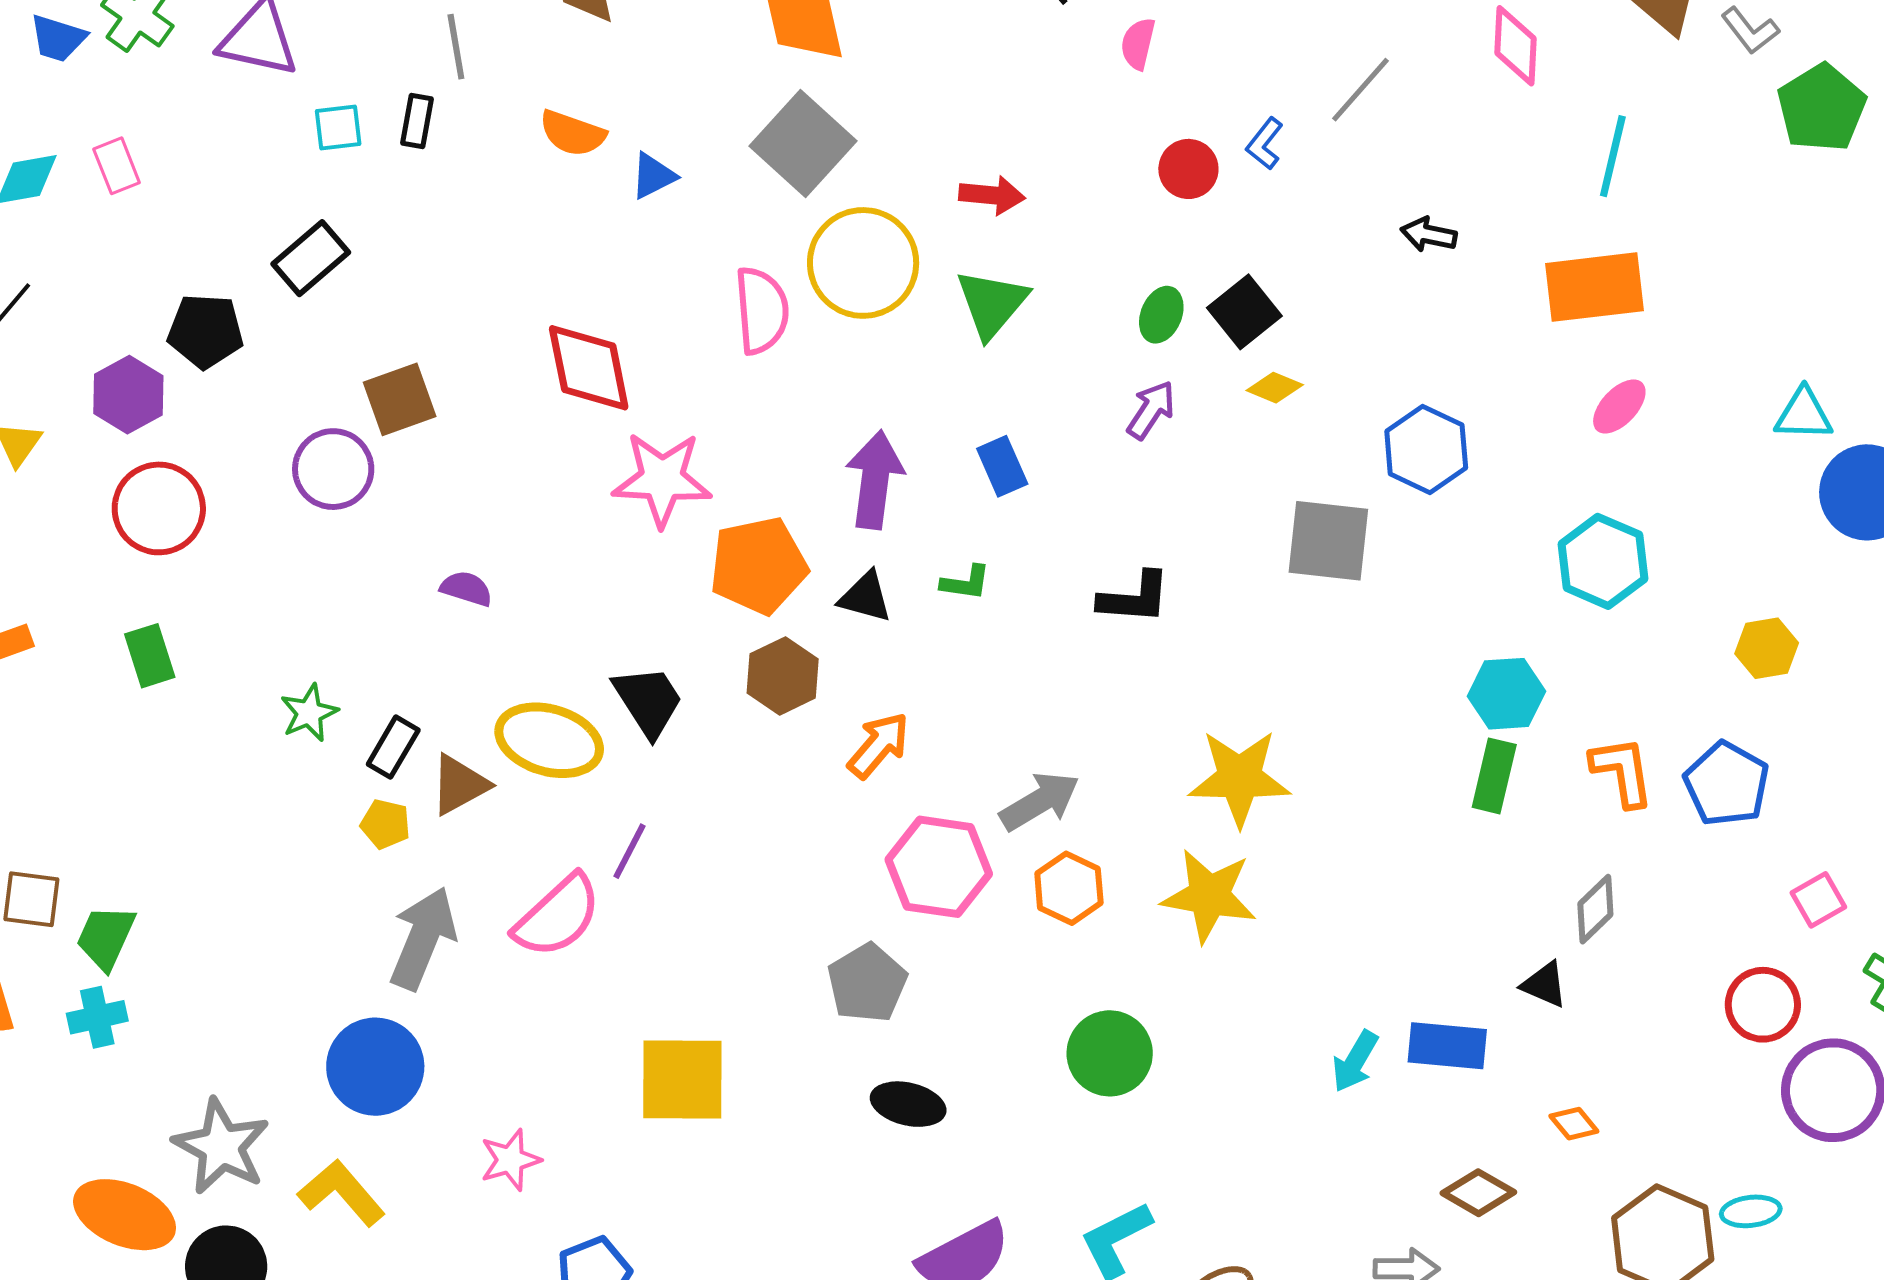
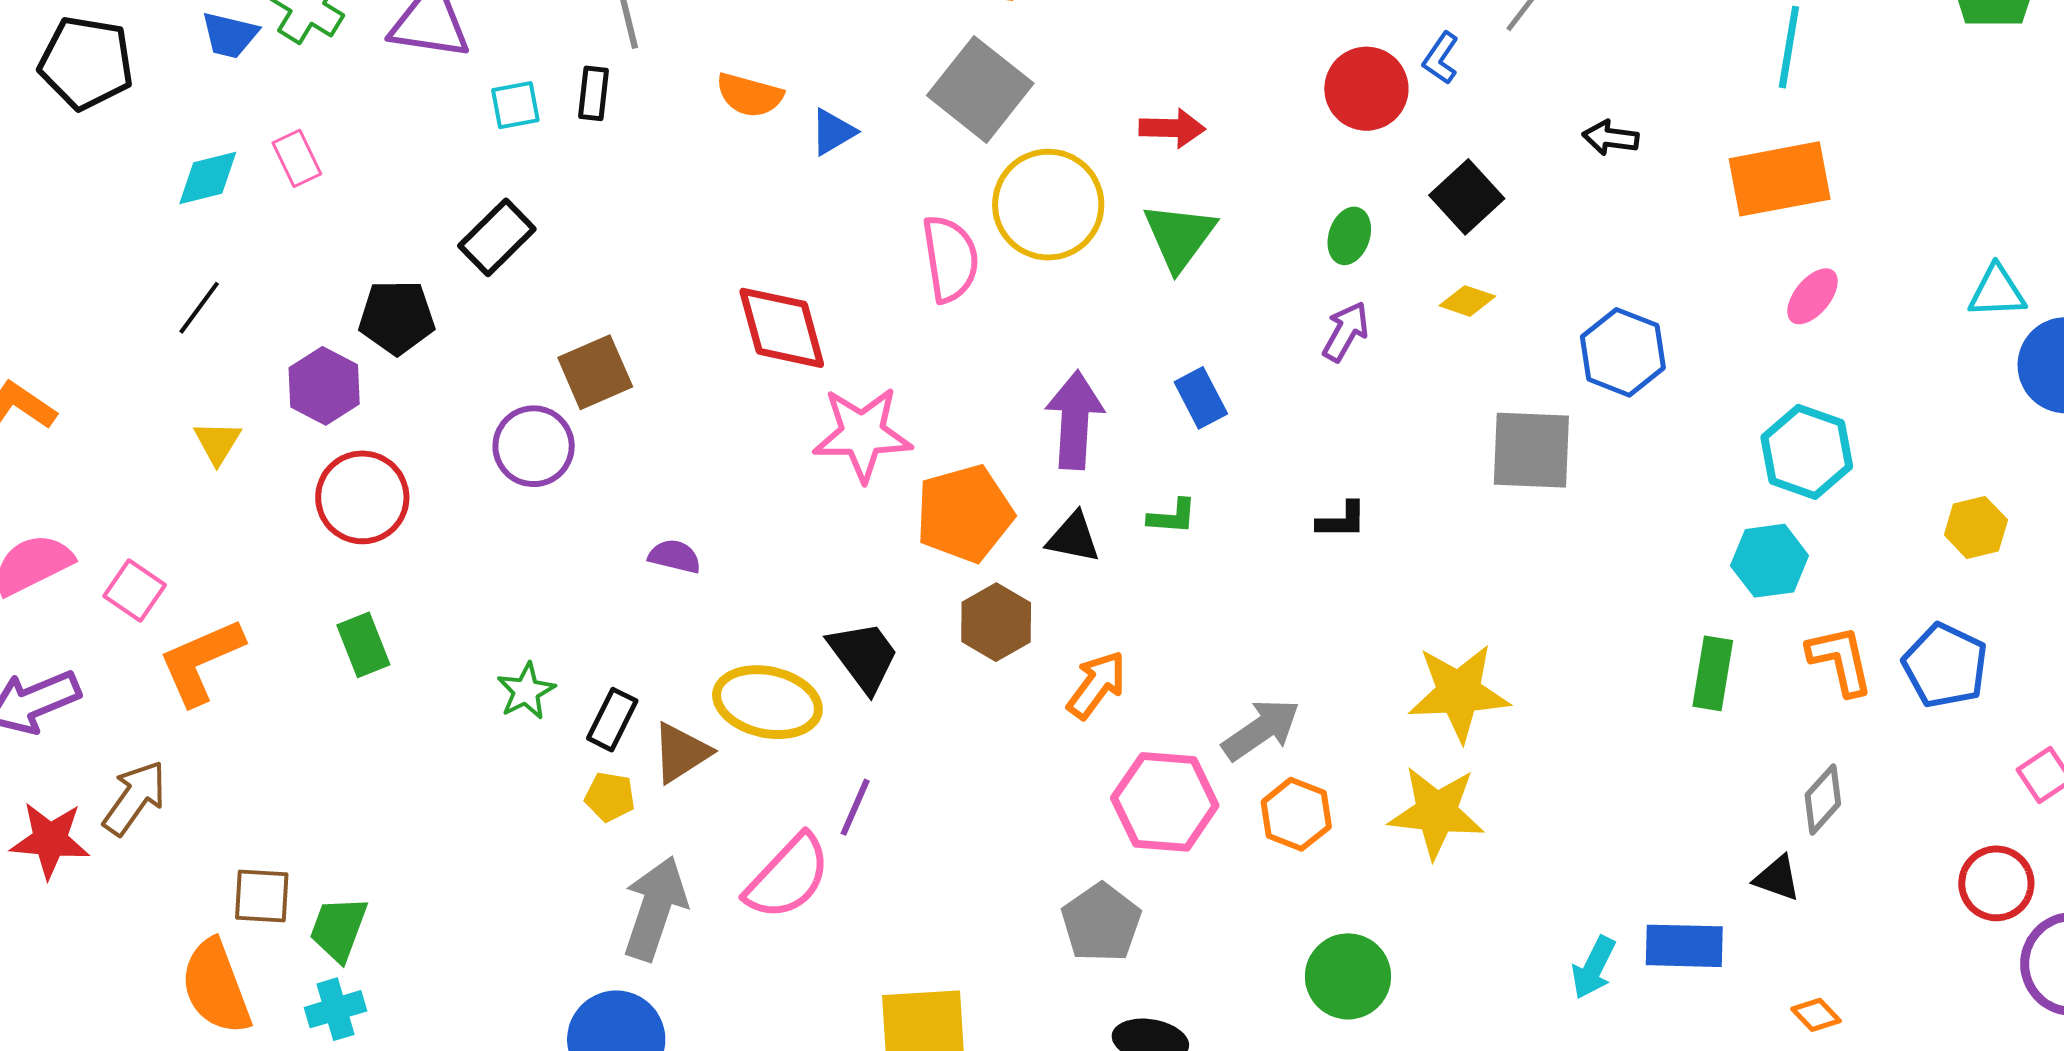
red circle: (1188, 169) -> (1366, 89), size x1.4
black square: (1244, 312) -> (1467, 197), moved
black L-shape: (1134, 598) -> (1342, 520), size x0.7
cyan hexagon: (1507, 694) -> (1770, 561), moved

